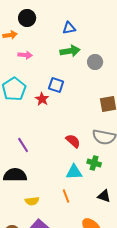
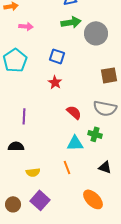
gray circle: (95, 62) -> (96, 33), size x1.5
red star: (42, 99) -> (55, 82), moved
purple line: (23, 145) -> (24, 116), turned 35
black semicircle: (15, 175) -> (16, 146), size x0.7

